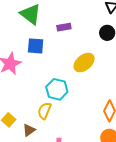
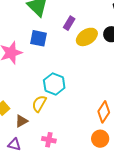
purple rectangle: (64, 27) -> (69, 23), turned -56
yellow ellipse: (84, 63) -> (87, 37), moved

